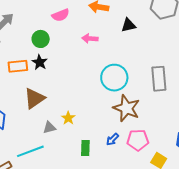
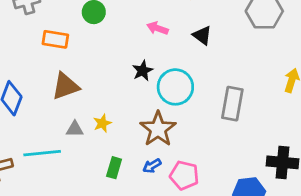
black triangle: (129, 25) -> (202, 35), moved, turned 35
black star: (40, 62) -> (143, 71), moved
brown star: (126, 108) -> (158, 129), moved

